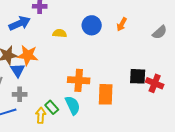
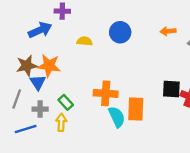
orange arrow: (122, 24) -> (168, 31), moved, turned 56
cyan semicircle: (73, 105) -> (117, 117), moved
green rectangle: (52, 107) -> (66, 102), moved
yellow arrow: (41, 115) -> (61, 122), moved

